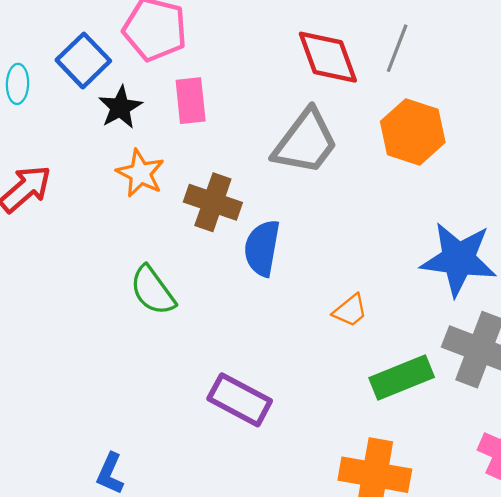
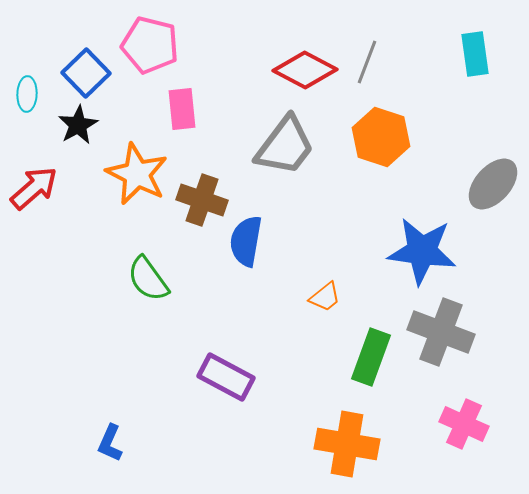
red diamond: (328, 57) -> (305, 70), turned -42
black star: (120, 107) -> (78, 125), moved
orange star: (140, 173) -> (137, 174), size x1.4
green rectangle: (402, 378) -> (371, 357), turned -48

